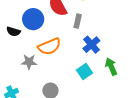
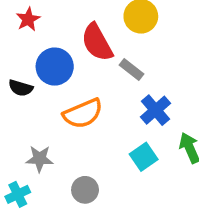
gray rectangle: (78, 21) -> (132, 70), turned -64
gray star: (29, 62) -> (40, 159), moved

